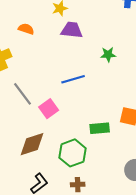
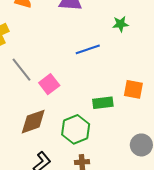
green star: (108, 55) -> (120, 24), moved
blue line: (73, 79) -> (88, 49), moved

